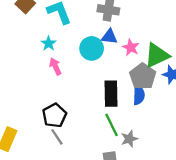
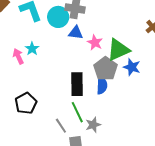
cyan star: (49, 43) -> (32, 49), moved
cyan circle: (92, 48) -> (58, 17), moved
pink arrow: (55, 66) -> (18, 56), moved
gray line: (57, 137) -> (61, 126), moved

